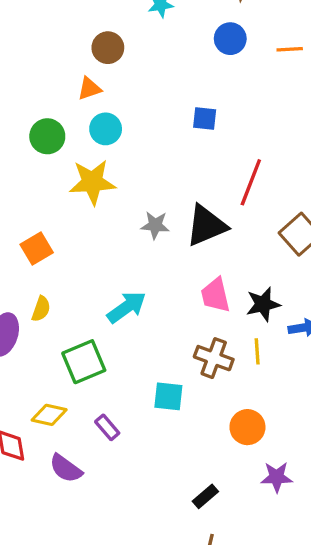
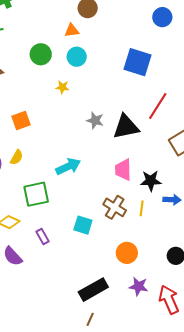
blue square: (205, 119) -> (137, 62), size x1.8
yellow star: (92, 182) -> (62, 87), size x0.5
black rectangle: (205, 496) -> (93, 290), size x1.8

